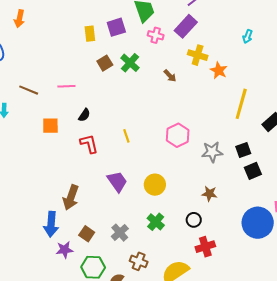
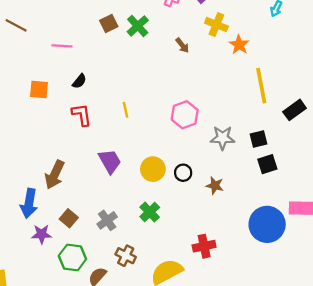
brown line: (29, 90) -> (16, 25), moved
yellow line: (241, 104) -> (261, 86), turned -32
black circle: (194, 220) -> (183, 173), moved

